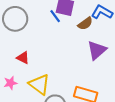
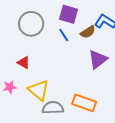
blue line: (55, 16) -> (64, 35), moved
gray circle: (15, 19) -> (31, 24), moved

